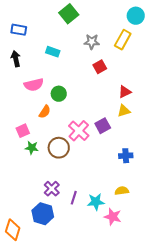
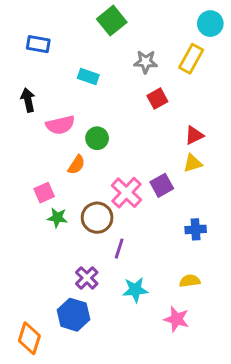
black arrow: (16, 59) -> (28, 100), moved
purple line: (74, 198) -> (119, 249), moved
cyan star: (96, 202) -> (135, 290), moved

